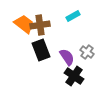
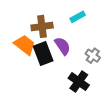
orange trapezoid: (24, 24) -> (25, 45), moved
purple semicircle: (67, 57) -> (63, 46), moved

